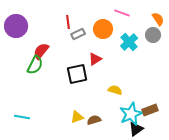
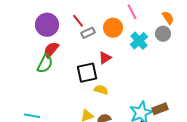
pink line: (122, 13) -> (132, 12), turned 42
red line: (68, 22) -> (78, 21), turned -32
purple circle: (16, 26) -> (47, 25), moved
yellow semicircle: (115, 90) -> (101, 90), moved

